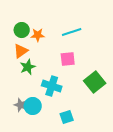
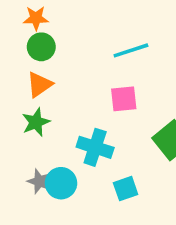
orange star: (38, 35) -> (36, 18), moved
green star: (28, 67) -> (36, 122), moved
cyan square: (67, 117) -> (126, 189), moved

